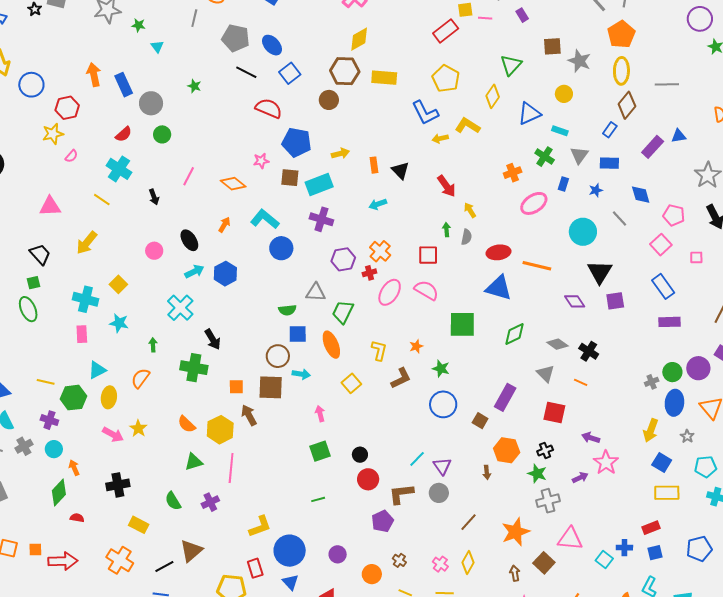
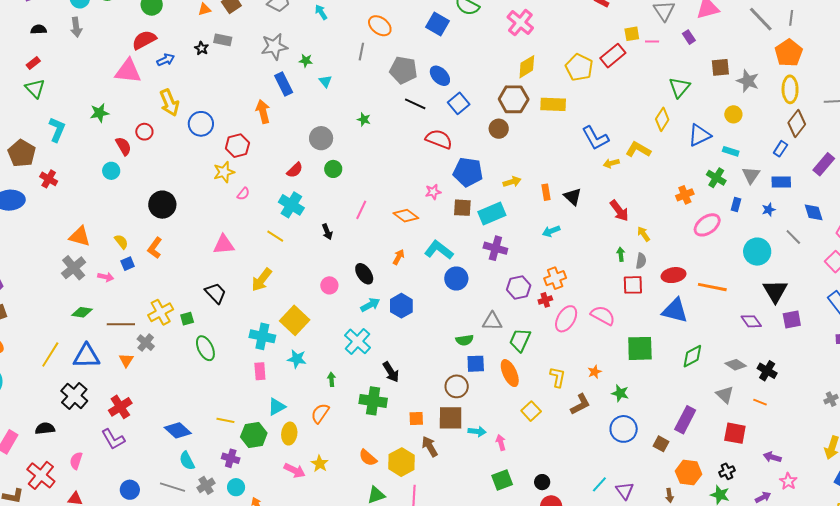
yellow pentagon: (446, 79) -> (579, 67), moved
blue rectangle: (124, 85) -> (284, 84), moved
orange cross: (380, 251) -> (555, 278), turned 30
red square: (428, 255) -> (633, 285), moved
green square: (33, 283) -> (187, 319), moved
yellow square: (118, 284) -> (295, 320), size x1.6
cyan arrow: (301, 374) -> (477, 431), moved
pink star: (606, 463) -> (788, 481), size x0.7

